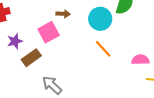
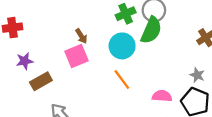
brown arrow: (63, 14) -> (81, 36), turned 48
pink square: (49, 32) -> (76, 56), moved

